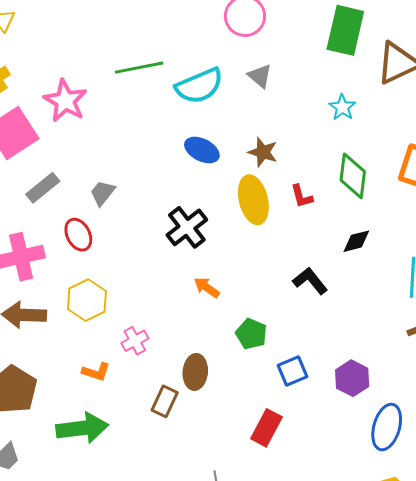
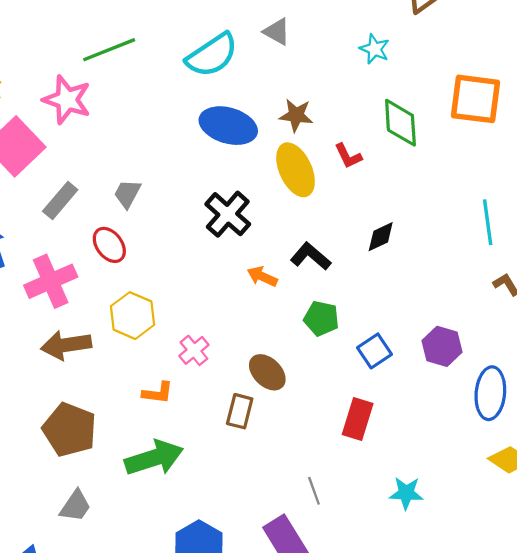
green line: (139, 68) -> (109, 50), moved
blue ellipse: (202, 150) -> (228, 126), size x1.4
black diamond: (356, 241) -> (381, 237), moved
black L-shape: (310, 281) -> (311, 256), moved
brown ellipse: (195, 372) -> (267, 372), turned -40

